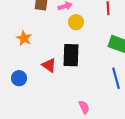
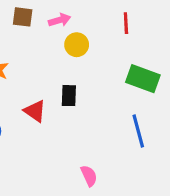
black rectangle: (71, 55) -> (69, 96), size x0.6

